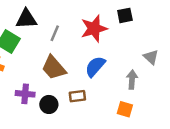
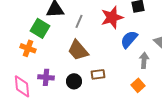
blue semicircle: (95, 66) -> (129, 39), moved
purple cross: (25, 94) -> (46, 77), moved
orange square: (125, 109) -> (138, 85), turned 32

